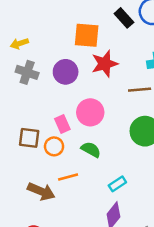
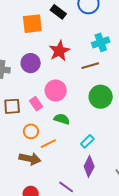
black rectangle: (124, 18) -> (58, 12), moved
orange square: (87, 35) -> (32, 24), moved
brown square: (29, 138) -> (12, 106), moved
orange circle: (54, 146) -> (31, 131), moved

